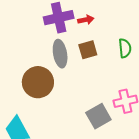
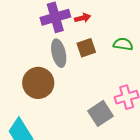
green semicircle: (125, 48) -> (123, 44), turned -72

